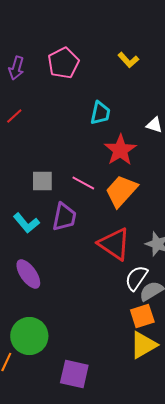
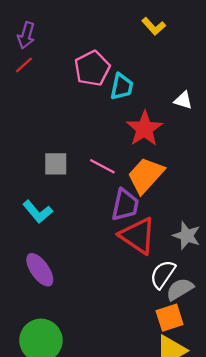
pink pentagon: (63, 63) -> (92, 68), moved
red line: (14, 116) -> (24, 65), moved
purple trapezoid: (64, 217) -> (125, 205), moved

